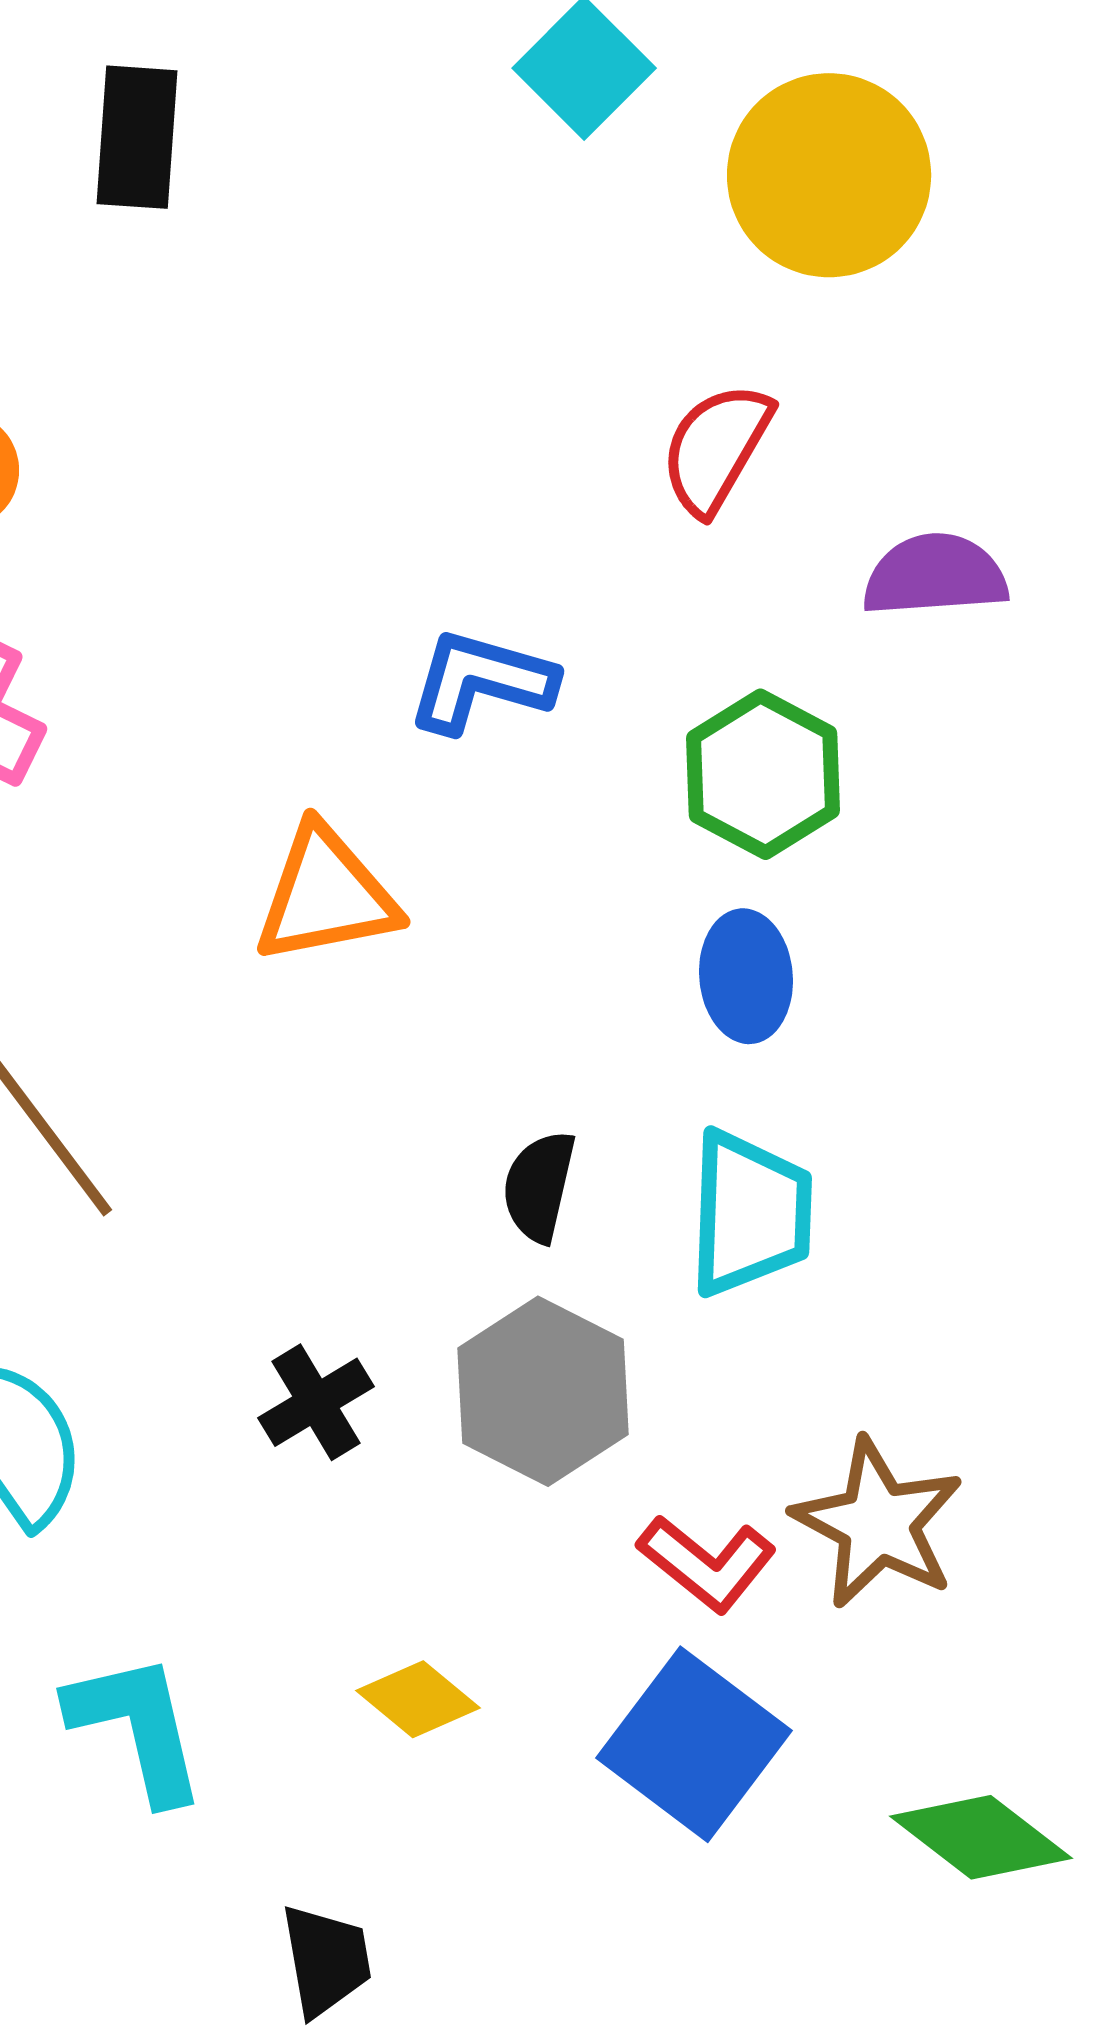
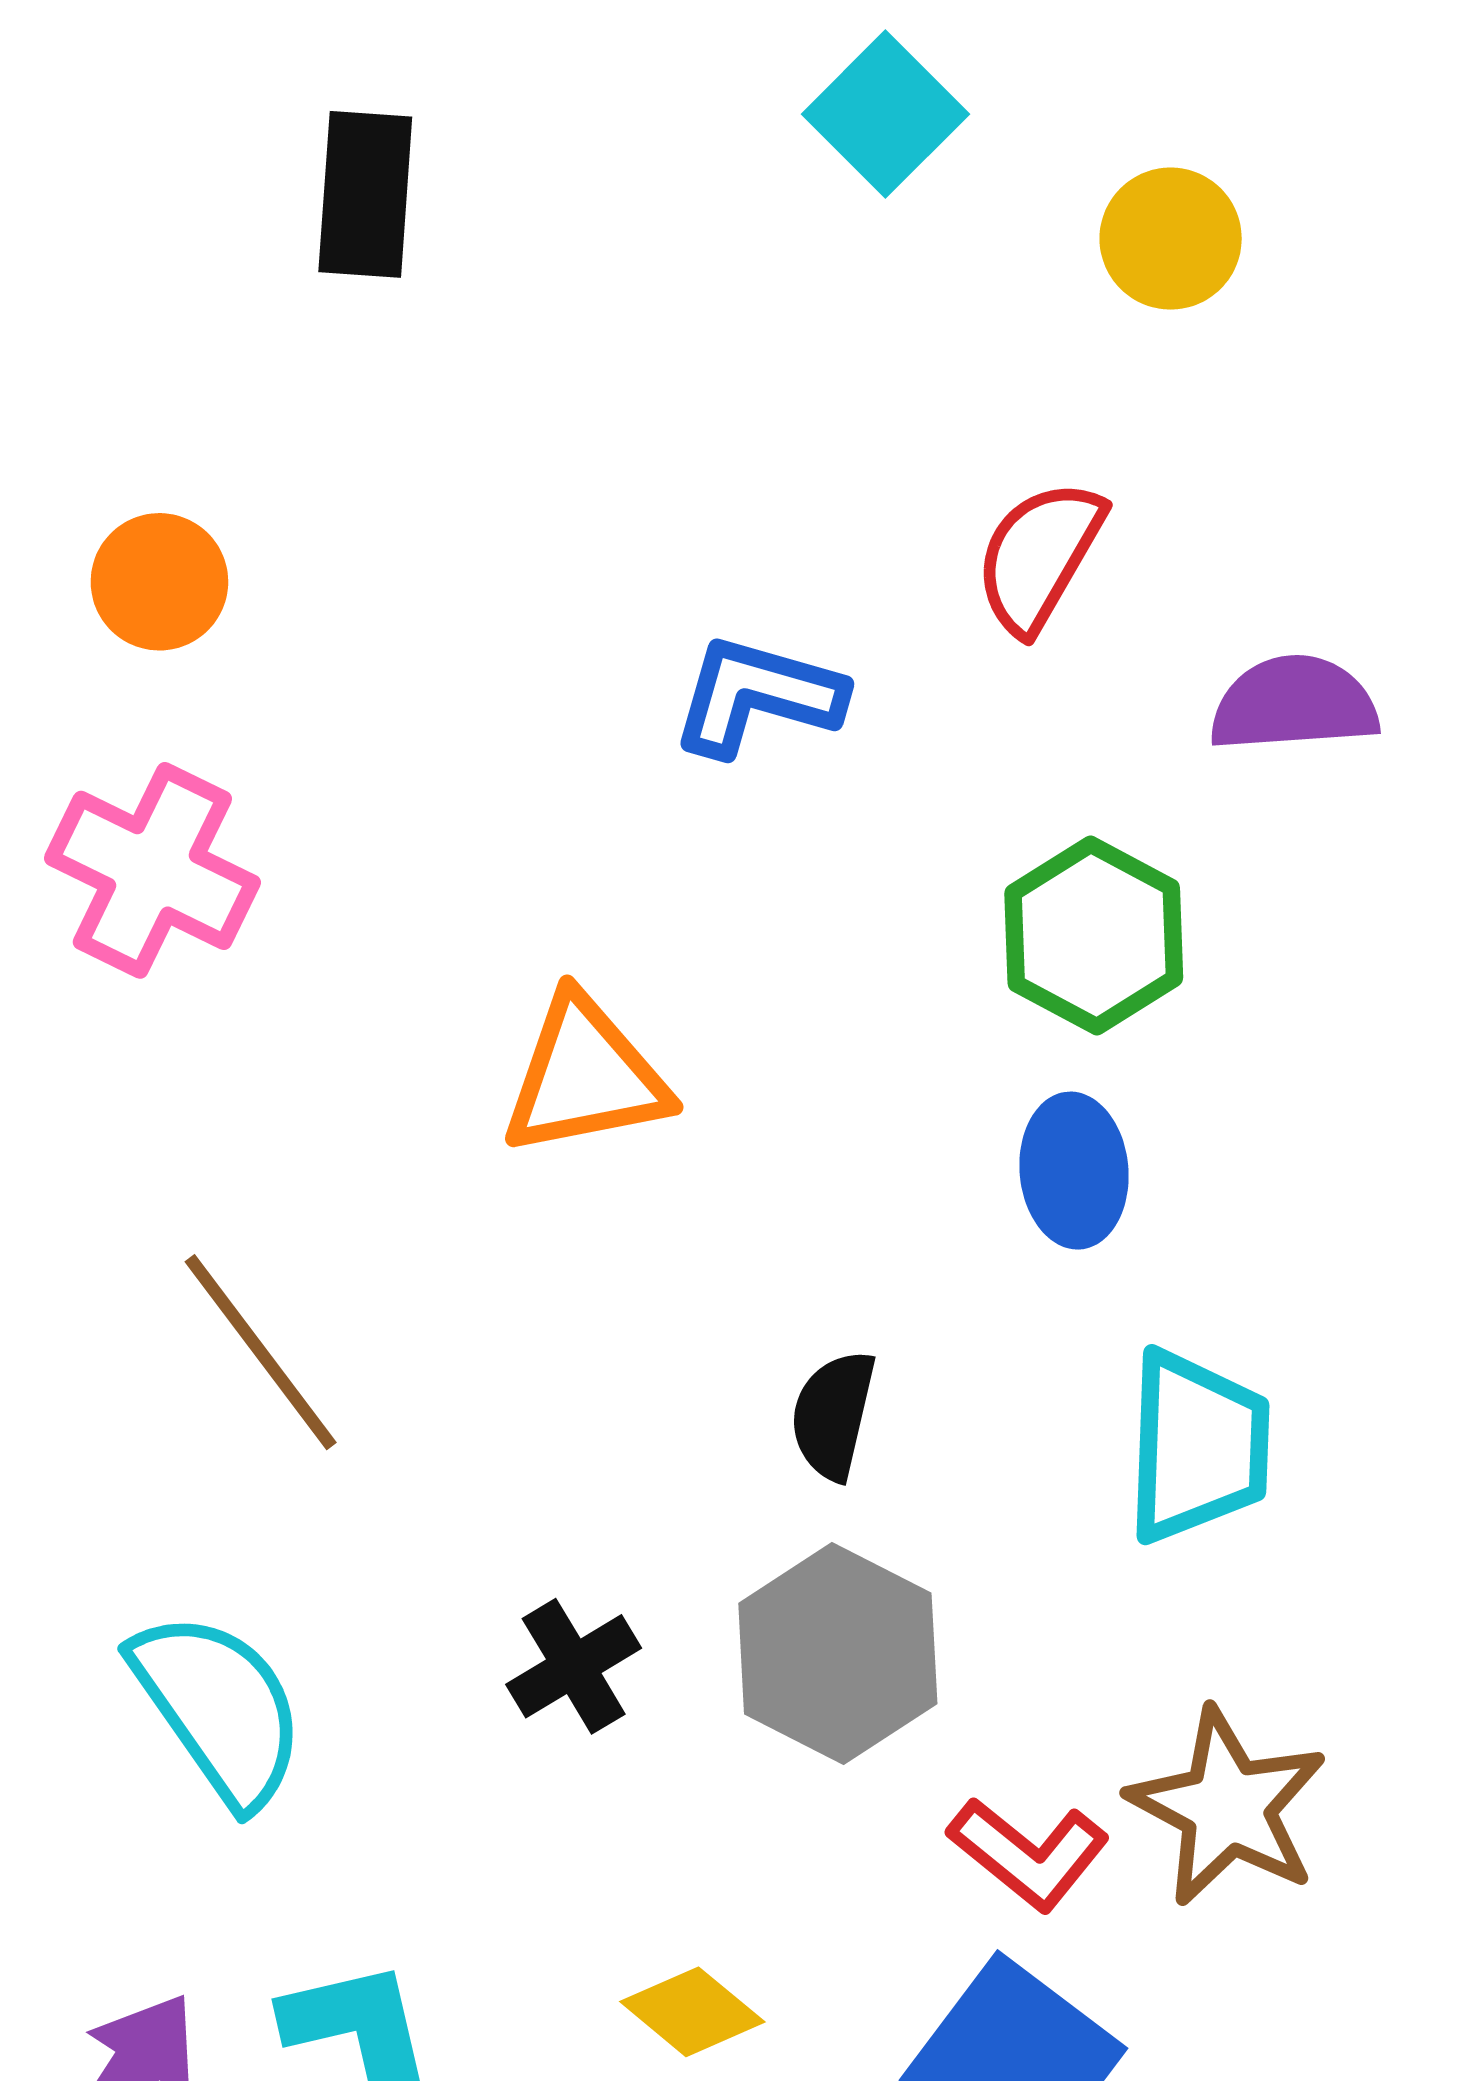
yellow circle: (829, 175) -> (1171, 239), size x0.6
blue L-shape: (481, 681) -> (758, 696), moved
cyan trapezoid: (750, 1213) -> (1197, 1446), moved

